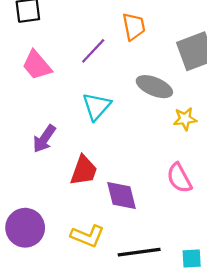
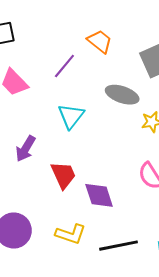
orange trapezoid: (134, 26) -> (100, 41), turned -36
red trapezoid: (84, 170) -> (63, 175), turned -40

